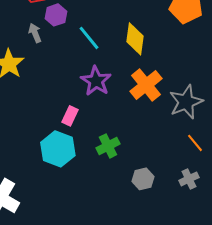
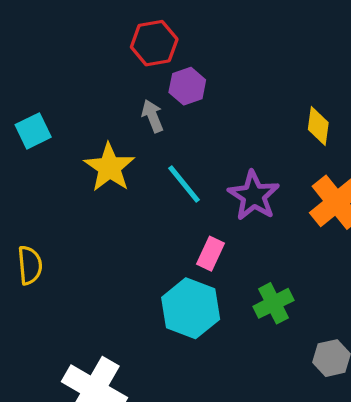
cyan line: (89, 38) -> (184, 184), moved
yellow diamond: (135, 39) -> (318, 126), size x0.7

